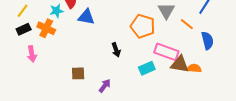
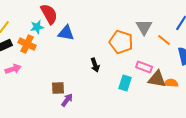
pink rectangle: (166, 52) -> (144, 67), size x0.7
pink arrow: (32, 54) -> (13, 69), turned -98
cyan rectangle: (147, 68) -> (125, 83), turned -49
purple arrow: (105, 86) -> (67, 100), moved

